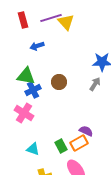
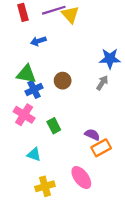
orange rectangle: (79, 143) -> (101, 148), moved
green rectangle: (61, 146) -> (54, 126), moved

